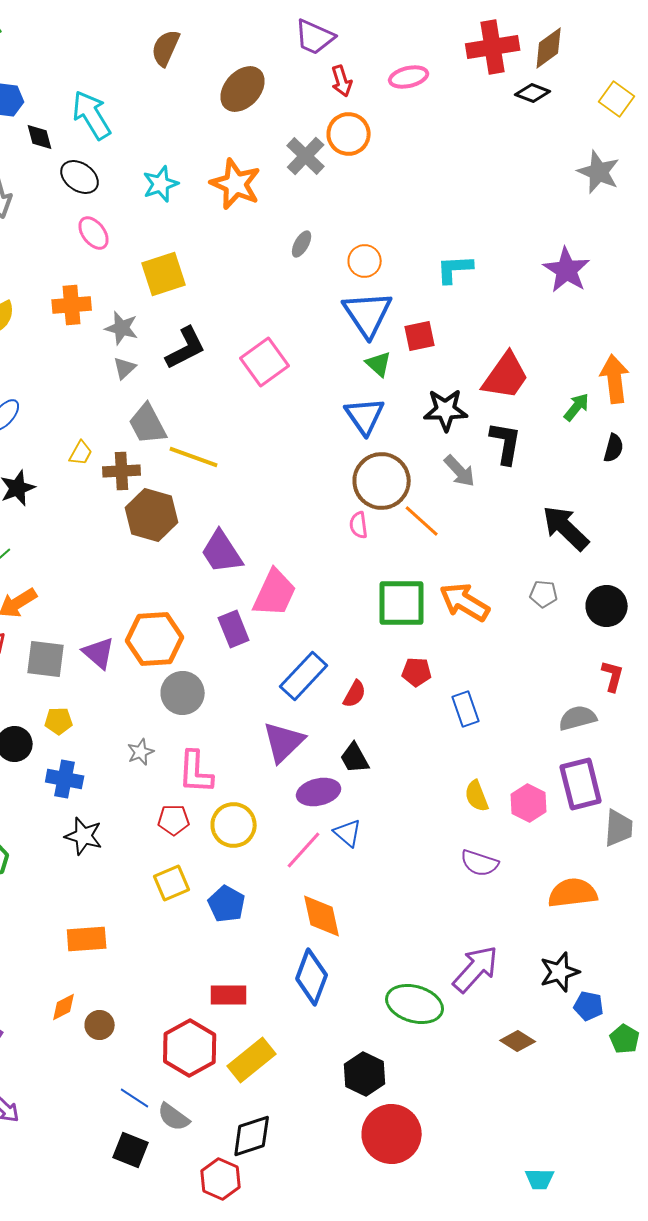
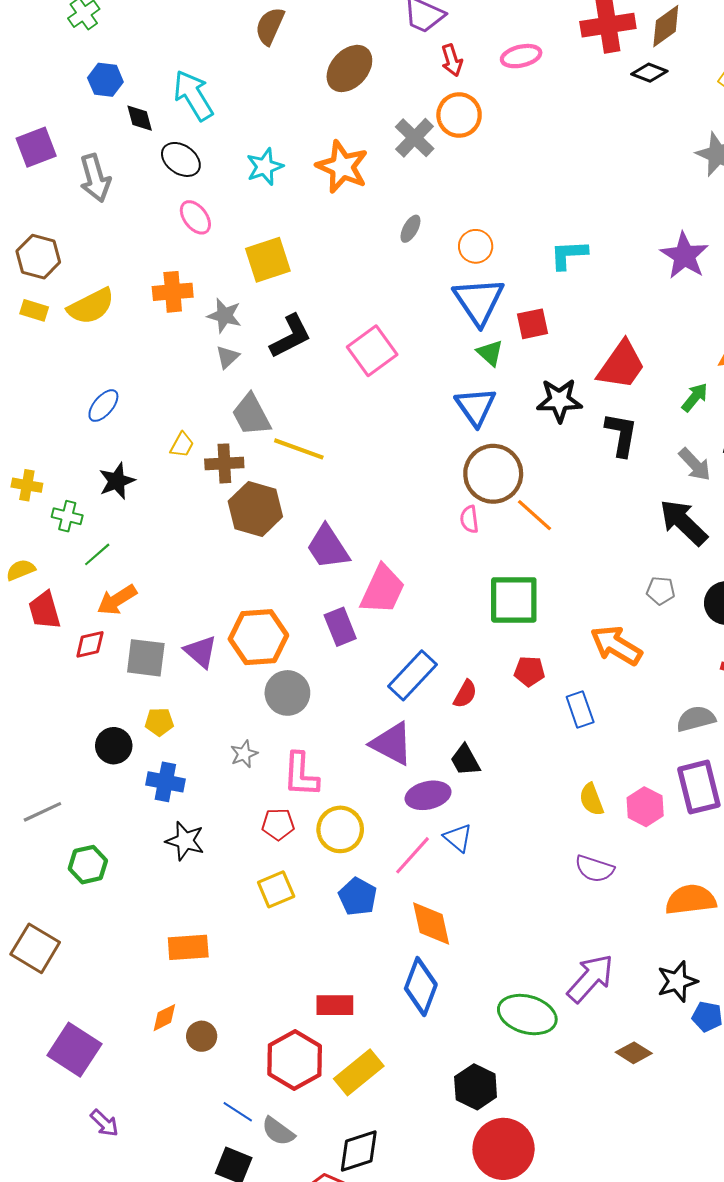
gray arrow: (460, 471) -> (695, 464), moved
orange arrow: (465, 602) -> (616, 645), moved
purple triangle: (284, 742) -> (392, 744), turned -48
blue pentagon: (227, 904) -> (358, 897), moved

